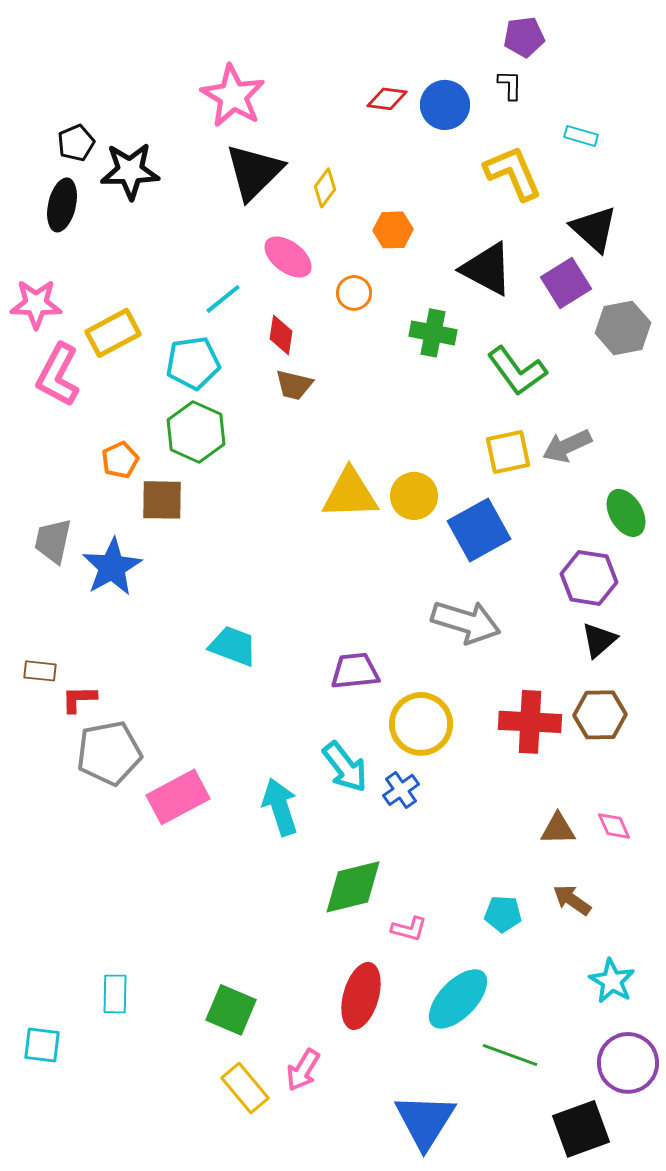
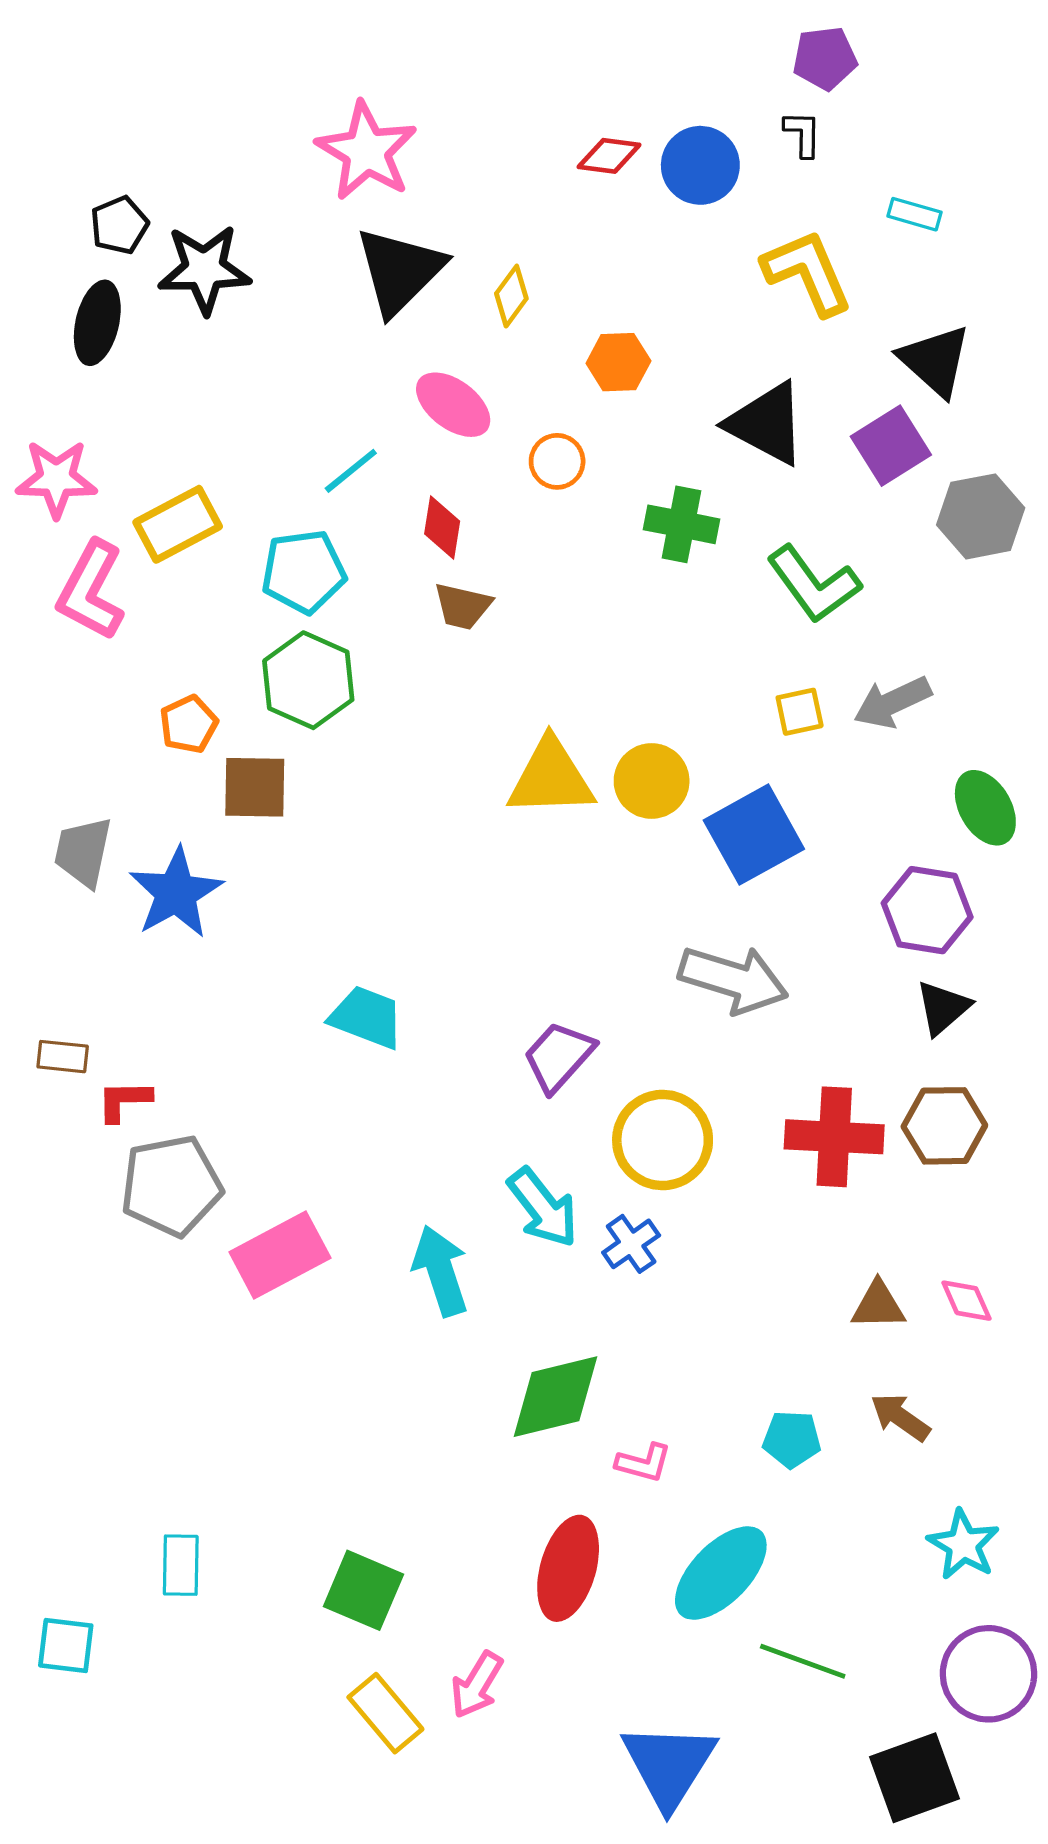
yellow square: (508, 452) -> (800, 712), size x0.7
purple trapezoid: (355, 671) -> (559, 1057), turned -42

